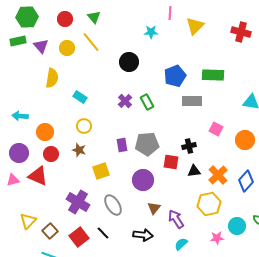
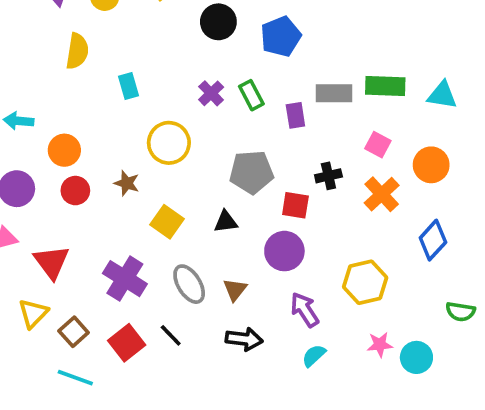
green rectangle: (213, 75) -> (385, 86), moved
blue pentagon: (175, 76) -> (281, 36), moved
cyan rectangle: (80, 97) -> (129, 86), turned 40
yellow circle: (84, 126) -> (169, 143), moved, size x1.5
purple rectangle: (122, 145) -> (295, 115), moved
yellow square: (101, 171) -> (167, 222), turned -36
black triangle: (194, 171) -> (226, 222), moved
orange cross: (218, 175) -> (382, 194), moved
red triangle: (38, 176) -> (52, 262), moved, turned 30
purple circle: (143, 180) -> (284, 251), moved
brown triangle: (154, 208) -> (235, 290), moved
cyan circle: (237, 226) -> (416, 357), moved

